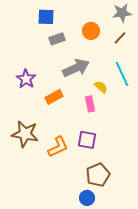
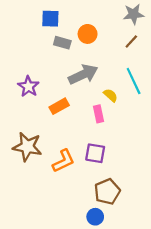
orange circle: (91, 31) -> (88, 34), moved
gray rectangle: (57, 39) -> (62, 43), turned 35

